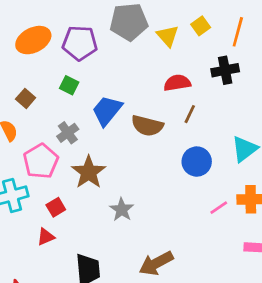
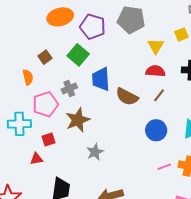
yellow triangle: (168, 36) -> (156, 46), moved
green square: (69, 85) -> (78, 55), size x1.5
blue trapezoid: (107, 111) -> (101, 79), turned -55

